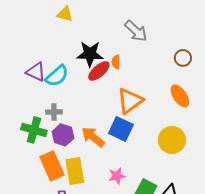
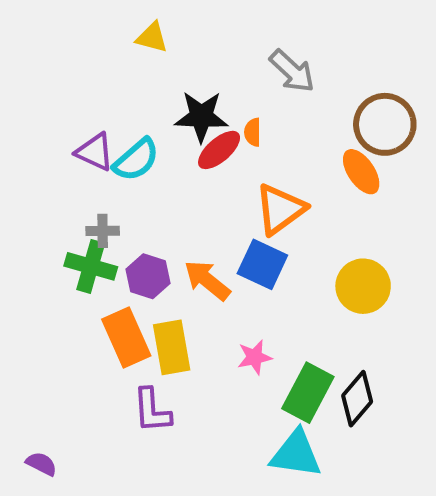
brown circle: (183, 58) -> (385, 124), size x1.8
orange ellipse: (180, 96) -> (361, 172), moved
gray cross: (54, 112) -> (103, 231), moved

